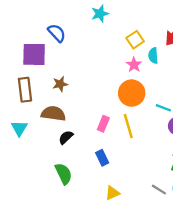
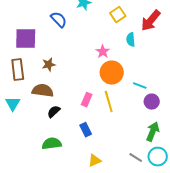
blue semicircle: (57, 33) -> (59, 20), moved
yellow square: (135, 40) -> (118, 15), moved
pink star: (134, 65) -> (103, 52), moved
green semicircle: (64, 174) -> (52, 144), turned -72

